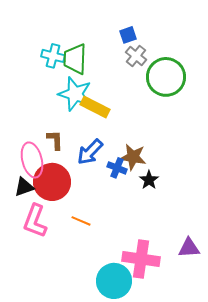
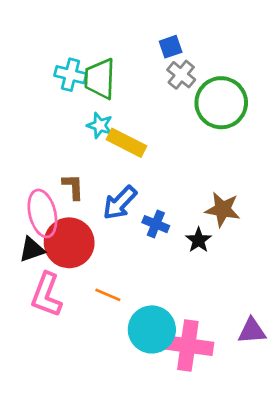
cyan star: (75, 94) -> (100, 125), size x0.6
brown star: (133, 157) -> (223, 209), moved
cyan circle: (114, 281) -> (152, 329), moved

